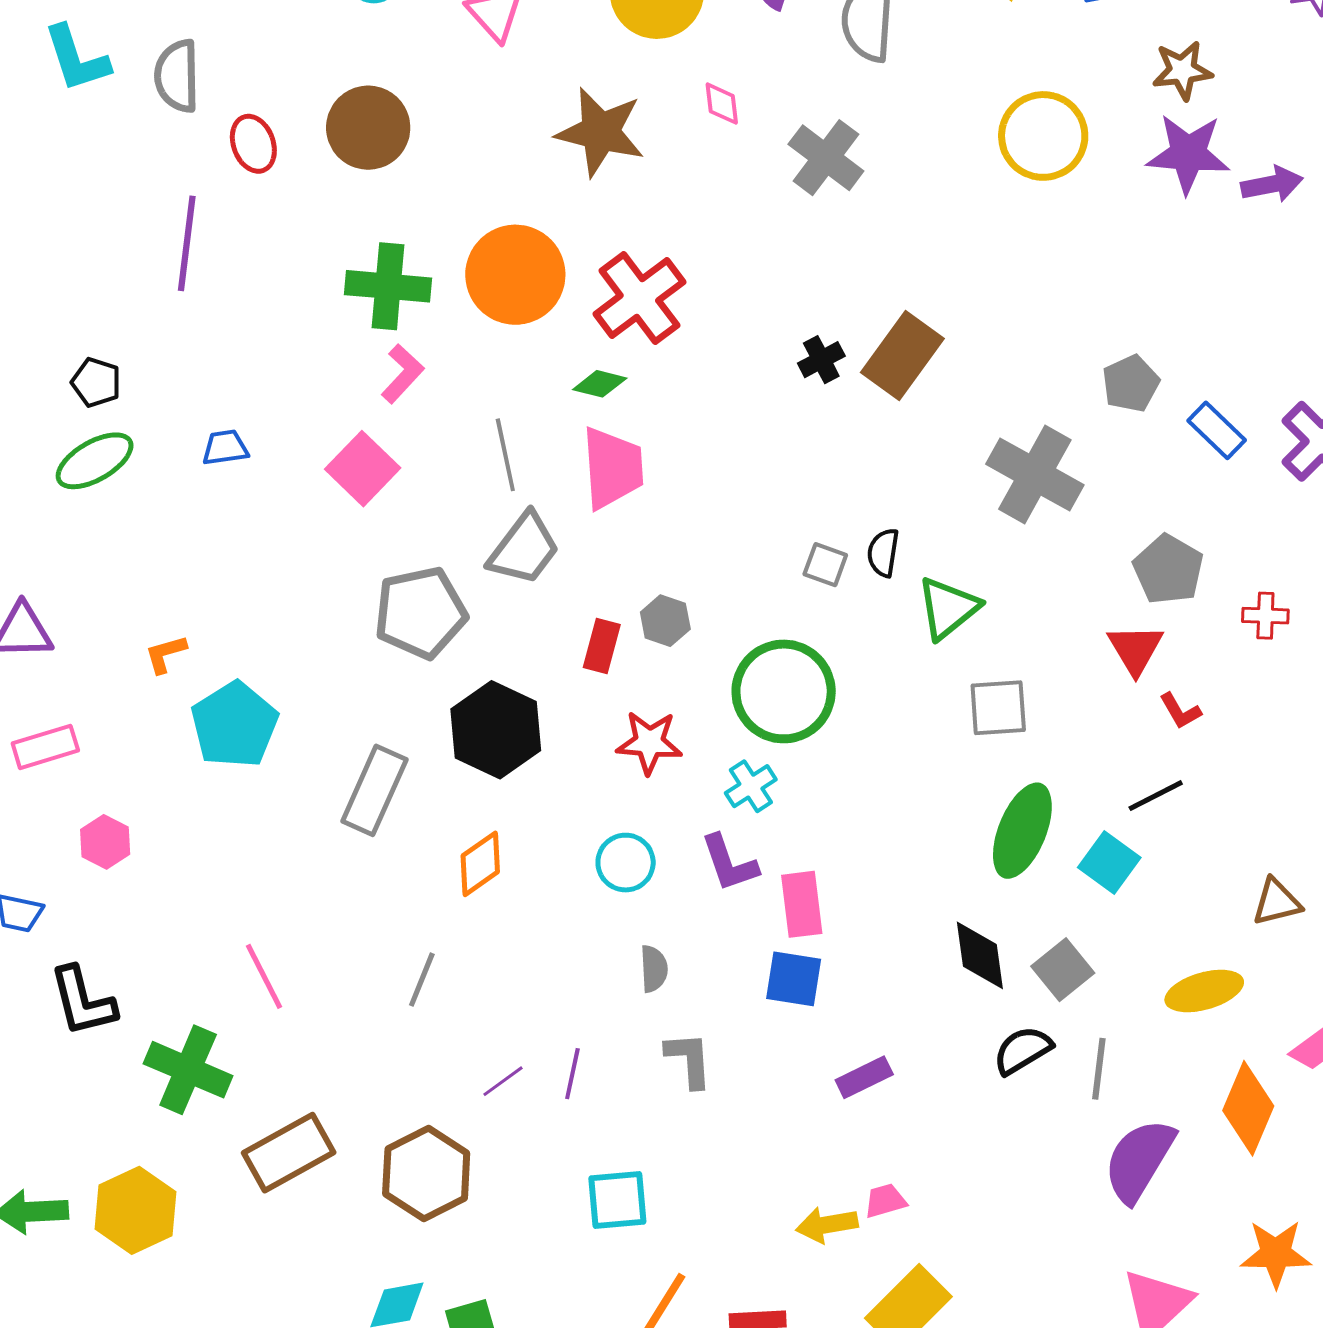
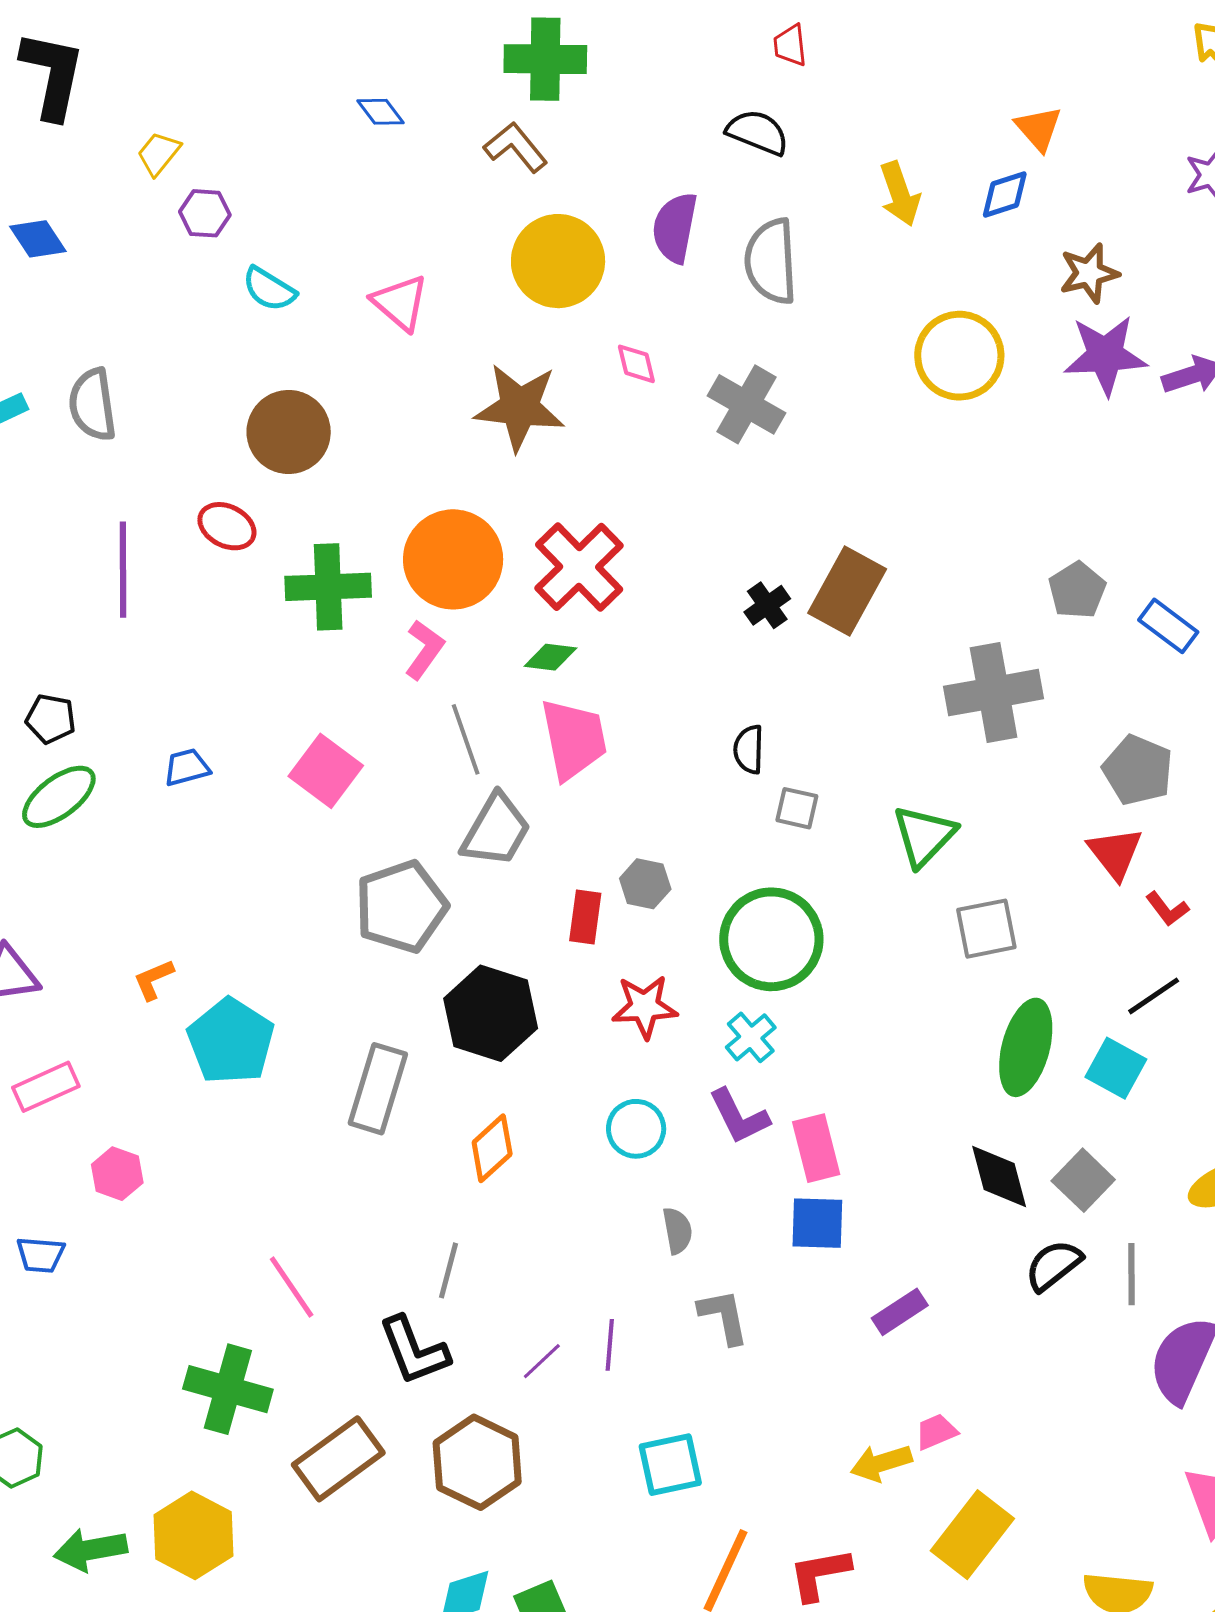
red ellipse: (253, 144) -> (227, 526), moved, turned -36
pink L-shape: (402, 374) -> (424, 650), moved
gray cross: (1035, 475) -> (994, 693), turned -32
black semicircle: (883, 553) -> (749, 749), moved
black L-shape: (83, 1001) -> (414, 1351), moved

